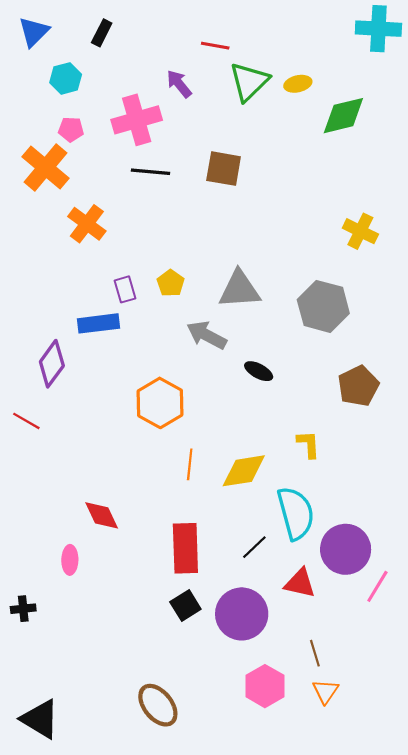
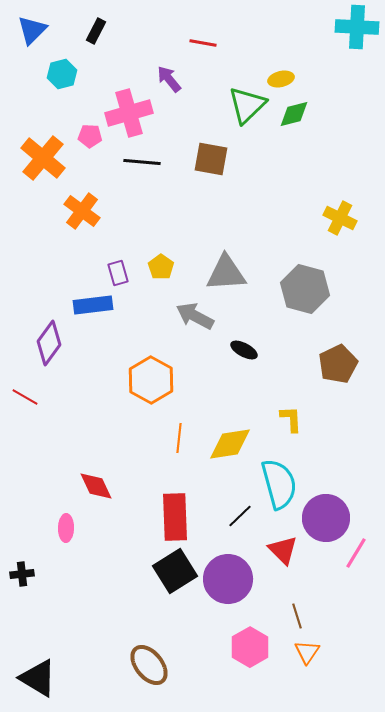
green triangle: (249, 82) -> (247, 105), moved
green diamond: (343, 116) -> (294, 114), moved, size x0.7
pink pentagon: (71, 129) -> (90, 136), moved
red triangle: (300, 583) -> (283, 550), turned 32
black square: (185, 605) -> (175, 571), size x1.5

